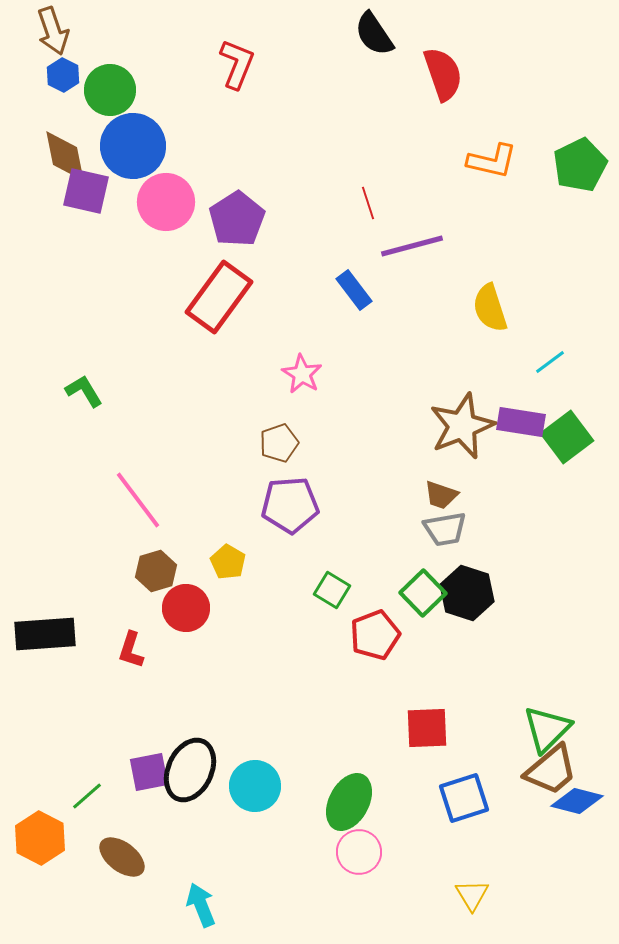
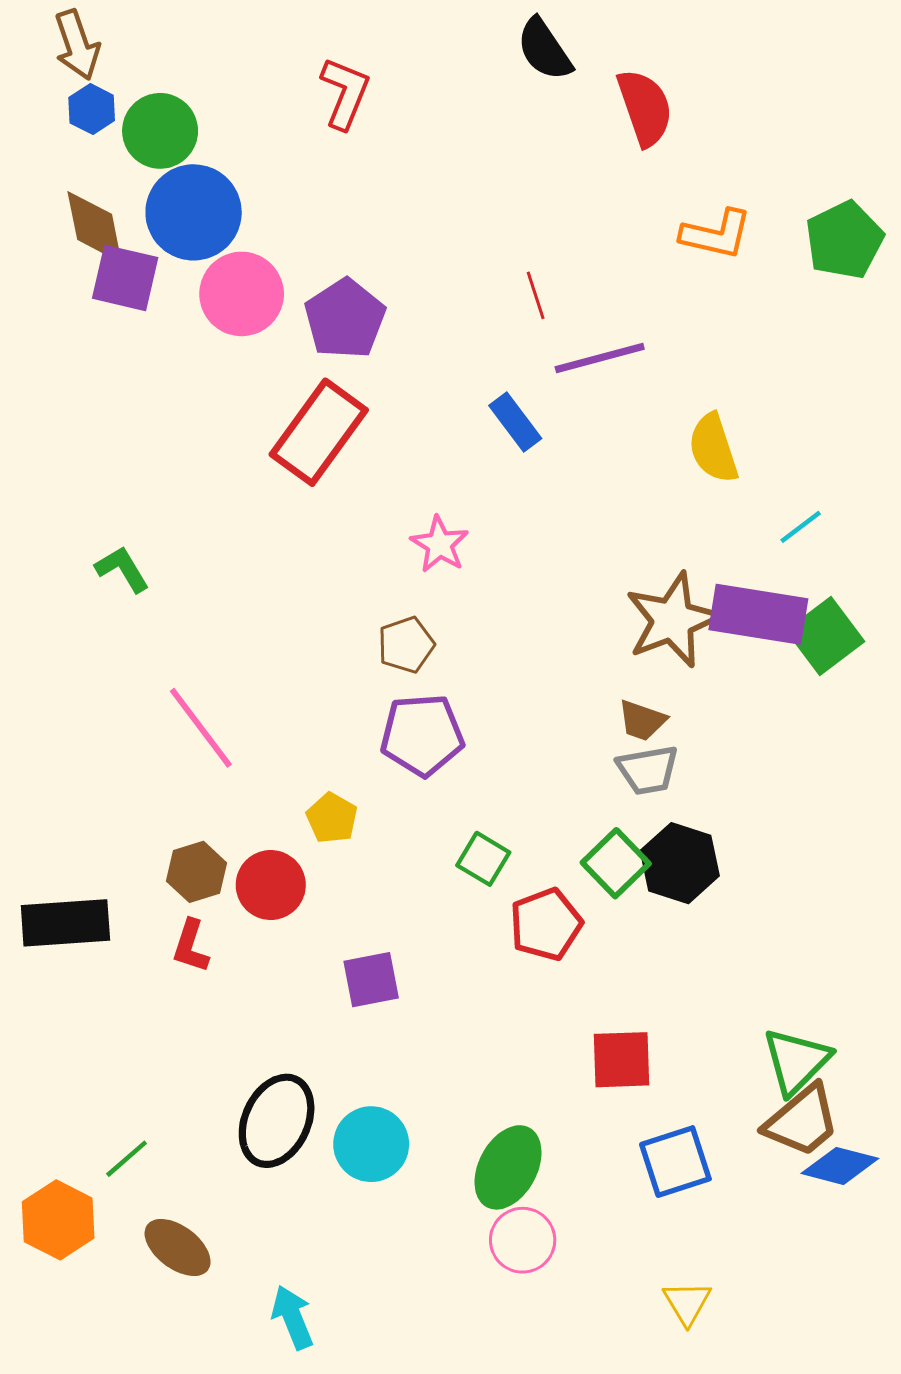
purple rectangle: (521, 422) -> (758, 614), size x1.4
brown hexagon: (156, 571) -> (196, 872), moved
purple square: (149, 772) -> (371, 980), moved

